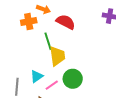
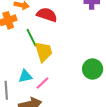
cyan triangle: (37, 76) -> (25, 76), turned 32
green circle: (73, 79) -> (93, 69), moved

